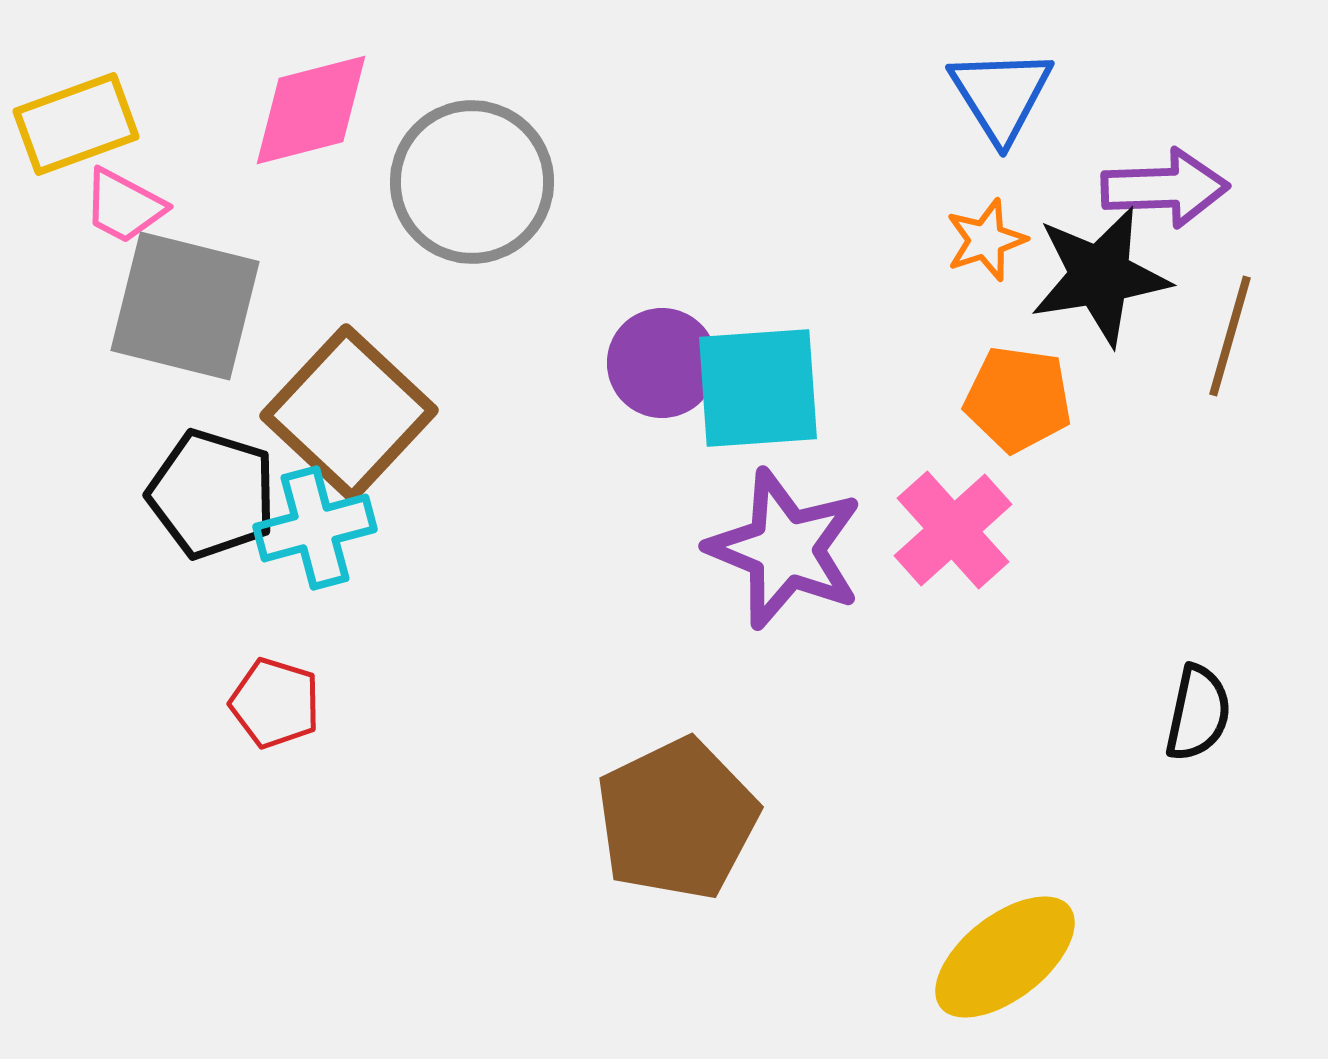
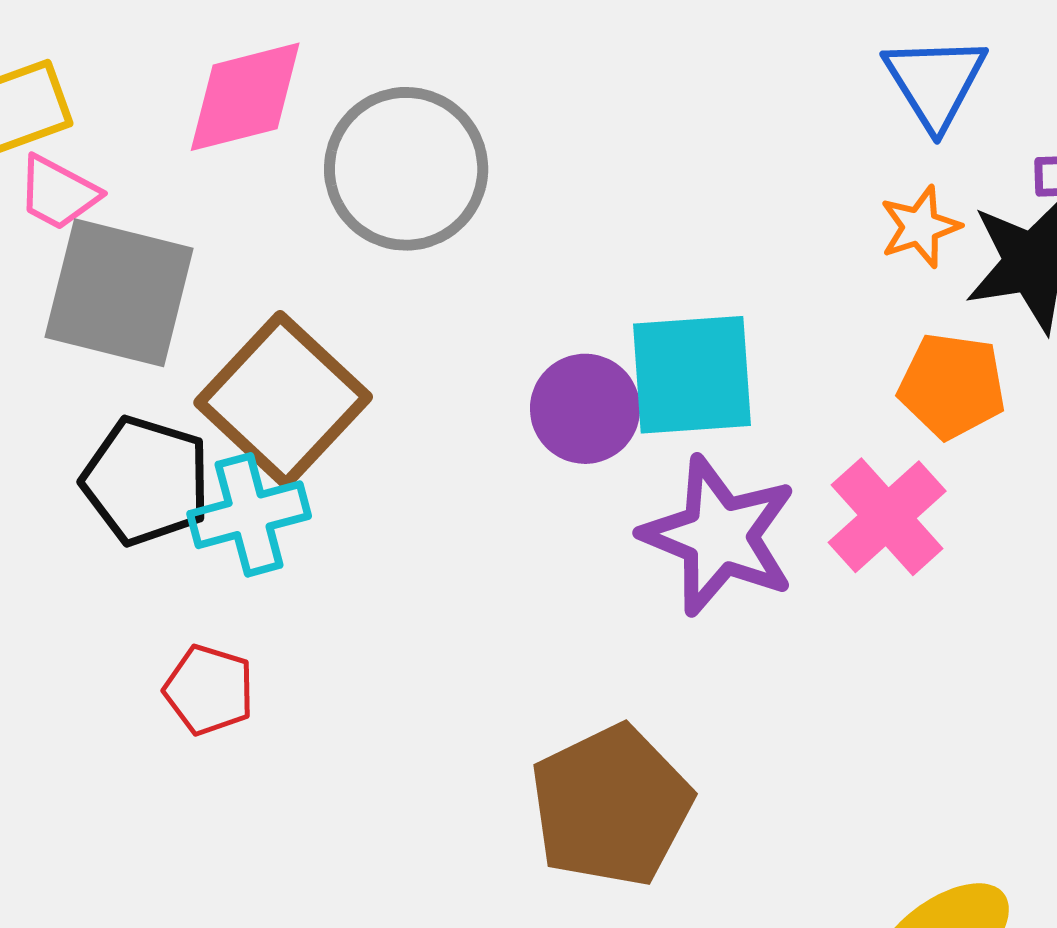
purple circle: (662, 363) -> (585, 409), moved

